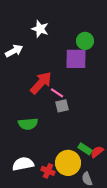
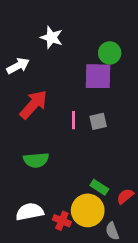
red arrow: (41, 83) -> (33, 105), moved
pink line: (57, 93) -> (74, 120), turned 56
gray square: (62, 106) -> (98, 121), moved
green rectangle: (85, 149) -> (99, 187), moved

